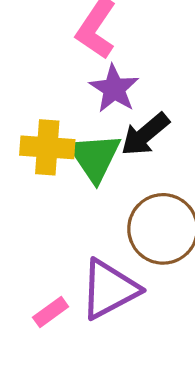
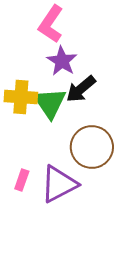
pink rectangle: (51, 312) -> (22, 180), moved, turned -35

